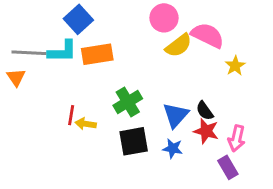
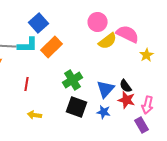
orange rectangle: (97, 54) -> (52, 47), turned -35
red line: (71, 115) -> (27, 84), moved
yellow arrow: (86, 124) -> (35, 115), moved
black square: (134, 141) -> (77, 107), turned 30

